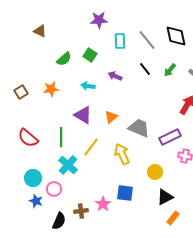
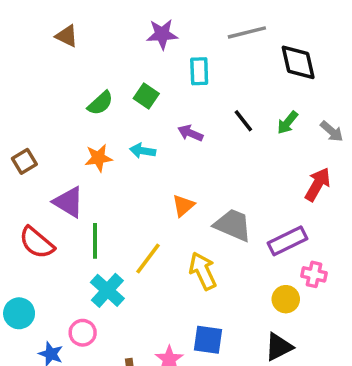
brown triangle: (40, 31) -> (67, 36), moved
gray line: (147, 40) -> (247, 32), moved, turned -65
orange star: (51, 89) -> (99, 158), moved
purple triangle: (83, 115) -> (68, 202), moved
yellow circle: (155, 172) -> (286, 299), moved
cyan circle: (33, 178) -> (19, 313), moved

